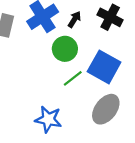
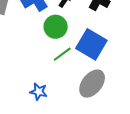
blue star: (48, 119) -> (39, 92), size x0.7

